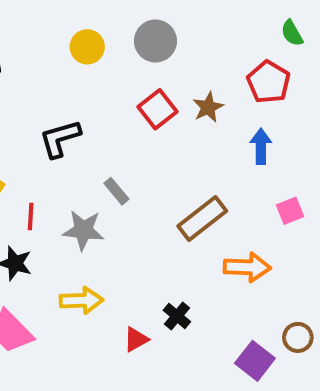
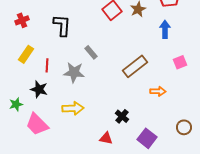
black L-shape: (60, 138) -> (62, 25), turned 110
orange arrow: (247, 267) -> (158, 91), size x0.7
red triangle: (136, 339) -> (106, 138), moved, turned 40
purple square: (255, 361) -> (147, 138), moved

